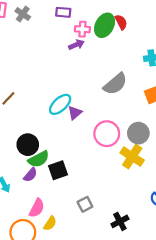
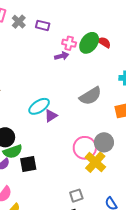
purple rectangle: (63, 12) -> (43, 25), moved
red semicircle: (121, 22) -> (104, 42), turned -40
pink circle: (107, 134) -> (85, 148), moved
gray square: (85, 204) -> (76, 196), moved

